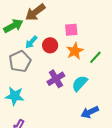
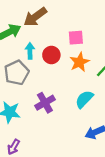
cyan arrow: (31, 42) -> (30, 51), turned 136
purple cross: (56, 79) -> (45, 103), moved

